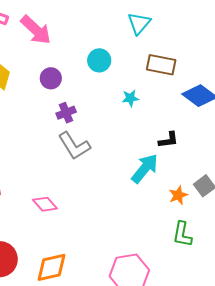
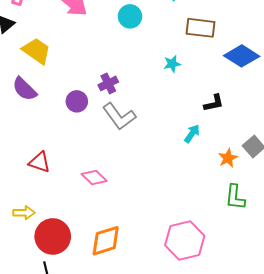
cyan circle: (99, 60) -> (130, 16), moved
purple circle: (51, 78) -> (77, 101), moved
cyan arrow: (145, 168) -> (192, 134), size x0.6

